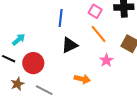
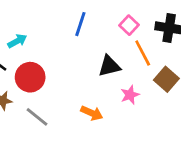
orange line: (99, 34) -> (143, 53), moved
black triangle: (70, 45) -> (109, 66), moved

